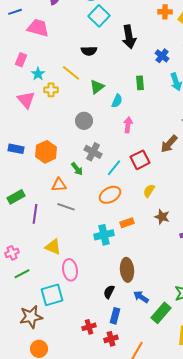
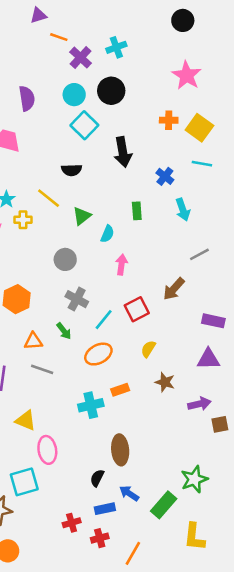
green arrow: (77, 169) -> (64, 331), moved
blue arrow: (141, 297) -> (129, 493), moved
blue rectangle: (115, 316) -> (105, 509), turned 63

